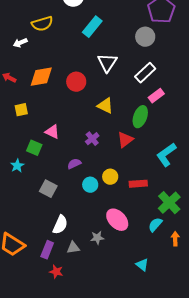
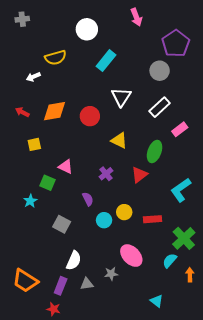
pink rectangle: (156, 96) -> (180, 129), moved
purple semicircle: (74, 164) -> (88, 199), turned 88
red star: (56, 272) -> (54, 309), moved

